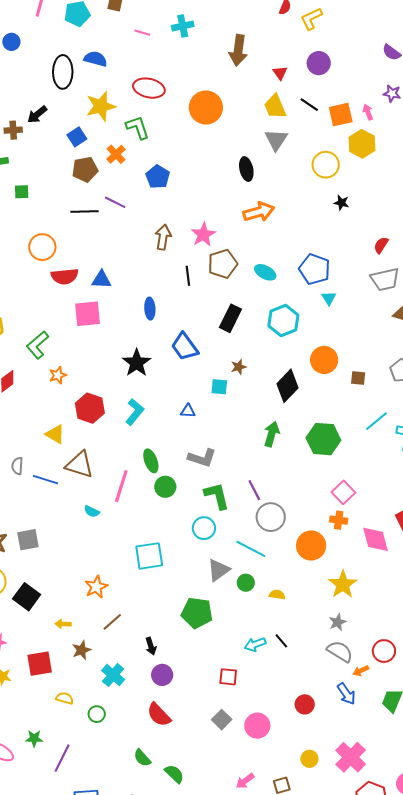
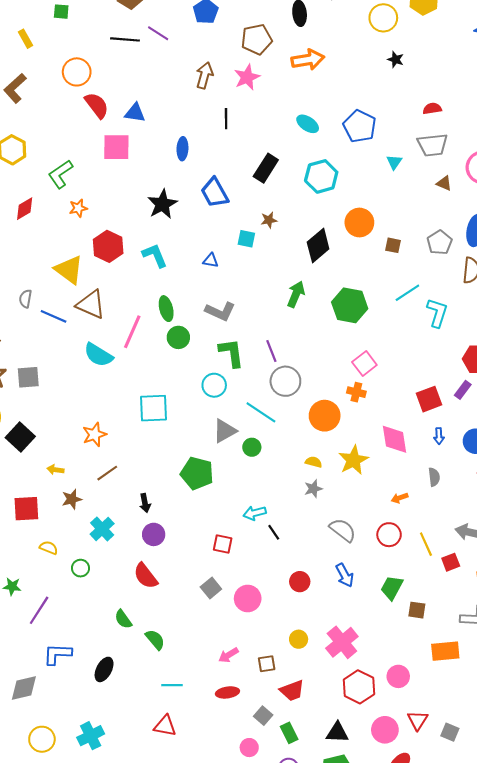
red semicircle: (381, 245) -> (432, 109), turned 42
brown pentagon: (223, 264) -> (257, 39), moved
red semicircle: (65, 276) -> (97, 105), turned -128
cyan triangle: (329, 298) -> (394, 162), moved
cyan L-shape: (135, 412) -> (155, 255), turned -68
yellow triangle: (55, 434) -> (69, 270), size x1.4
cyan semicircle: (92, 511) -> (98, 355), size x1.8
pink diamond: (376, 539) -> (394, 439), moved
yellow semicircle: (277, 595) -> (314, 462), moved
gray star: (338, 622) -> (313, 489), moved
black line: (281, 641) -> (274, 532), moved
orange arrow: (361, 671) -> (400, 498), moved

